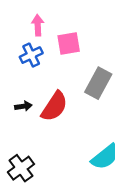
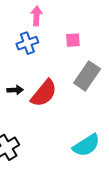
pink square: (69, 44) -> (73, 40), moved, size x0.7

